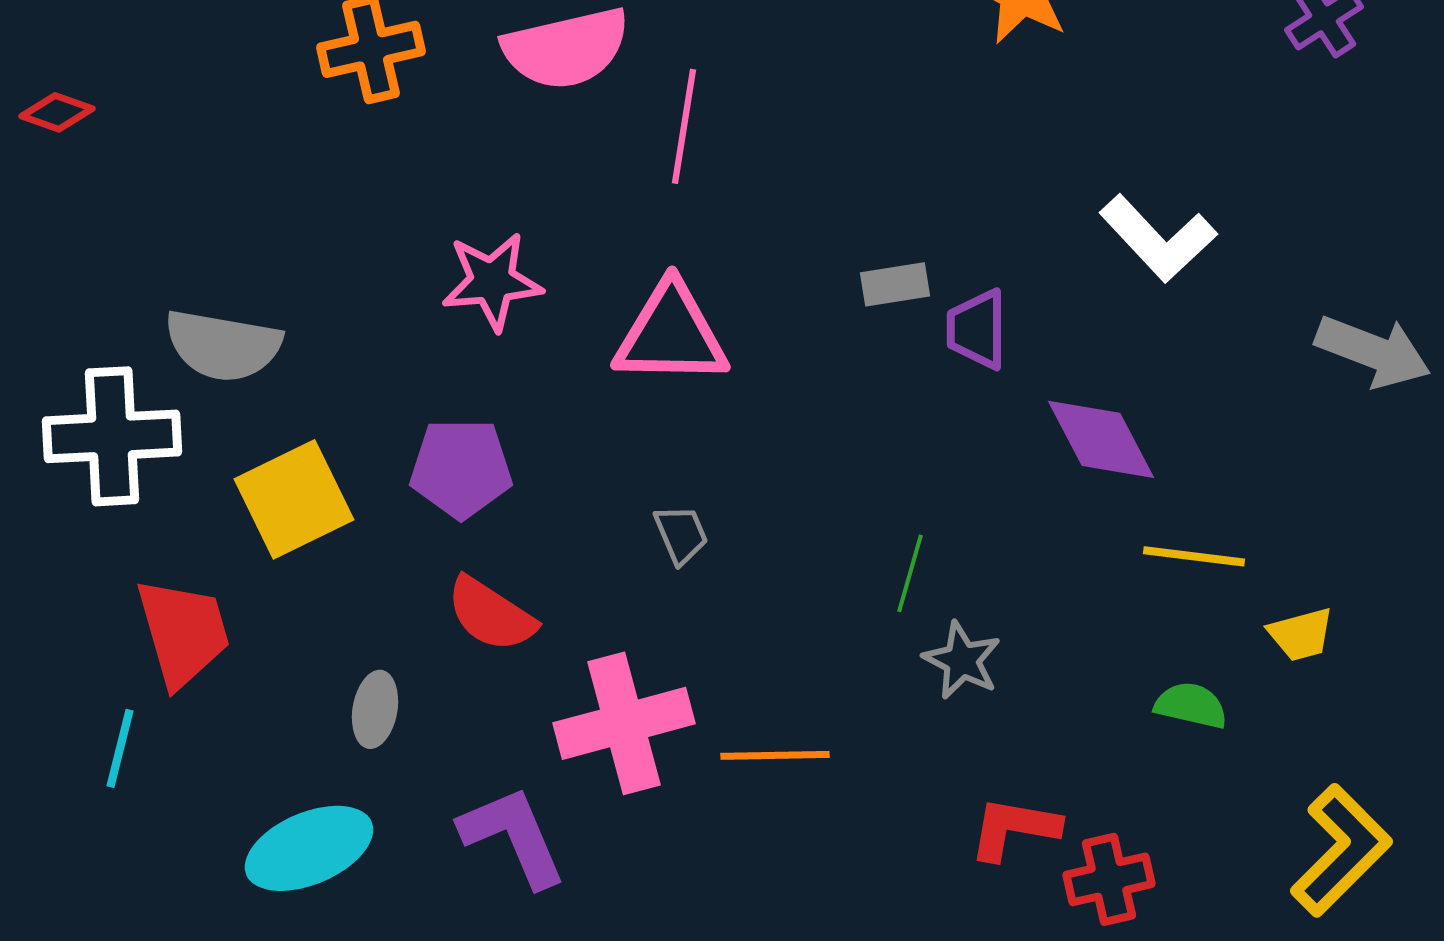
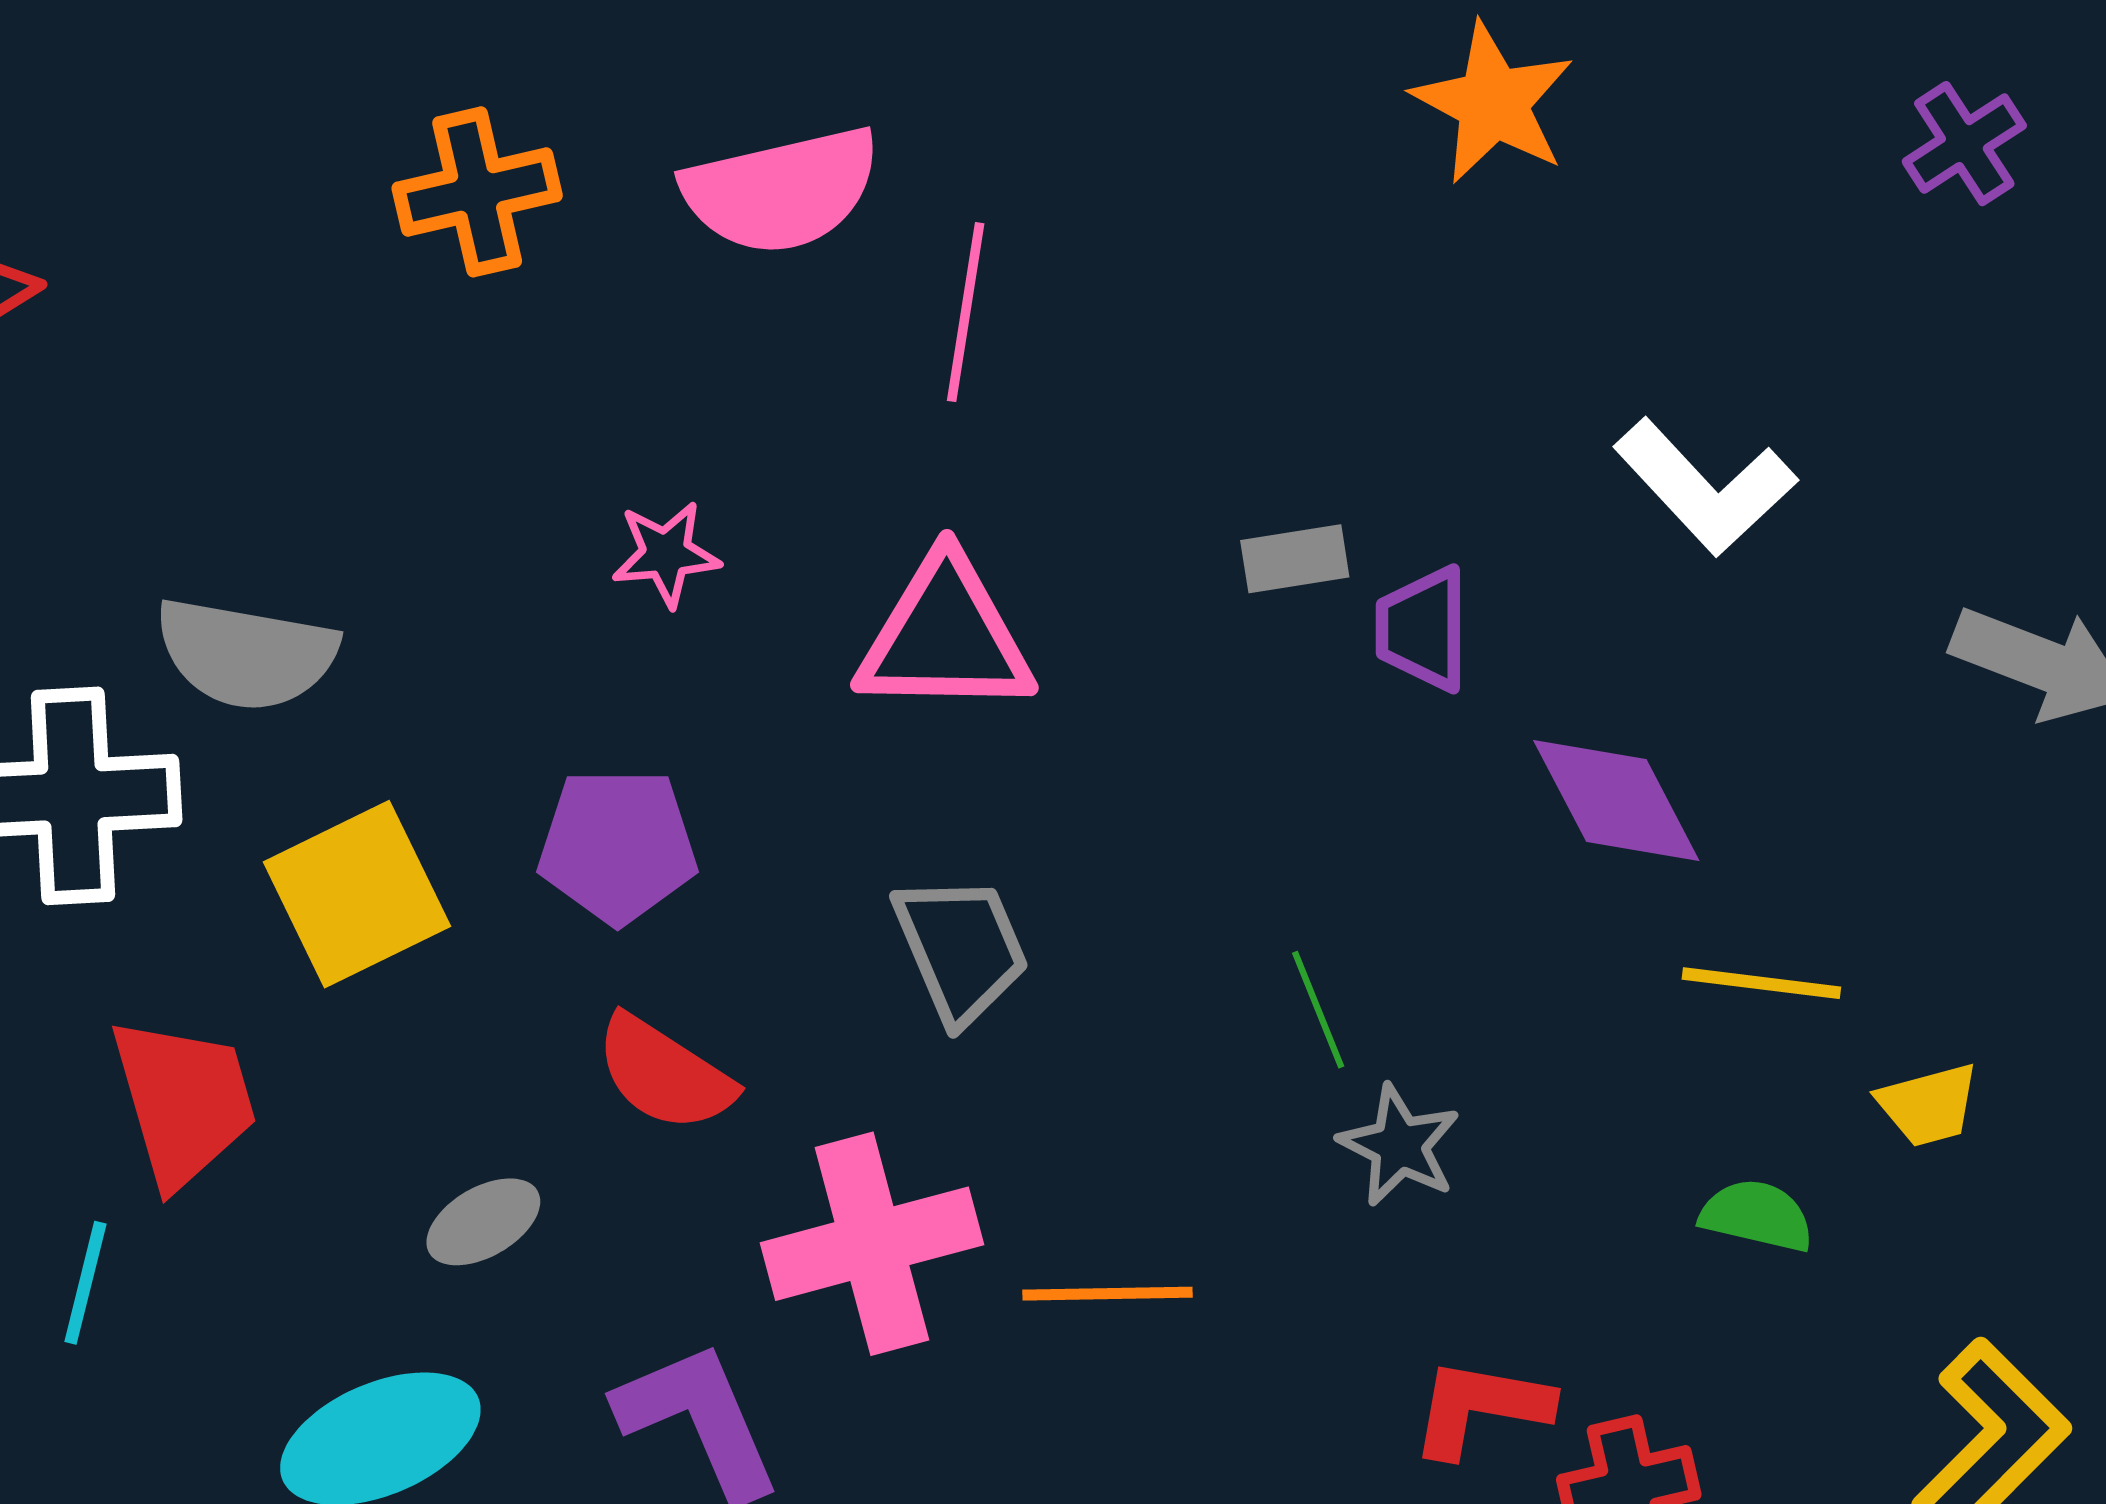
pink star: (492, 281) -> (666, 554), size x0.7
gray trapezoid: (681, 534) -> (961, 949), size x1.6
green line: (910, 573) -> (1318, 1010), turned -38
gray ellipse: (375, 709) -> (483, 1222), turned 50

